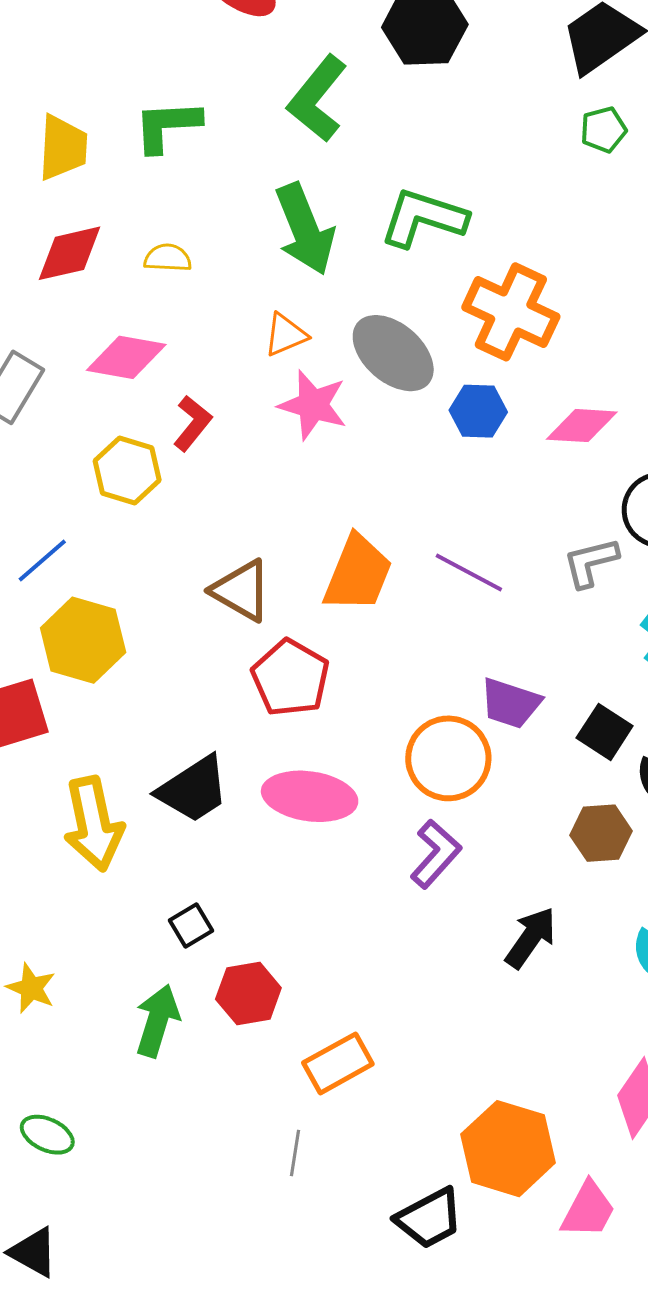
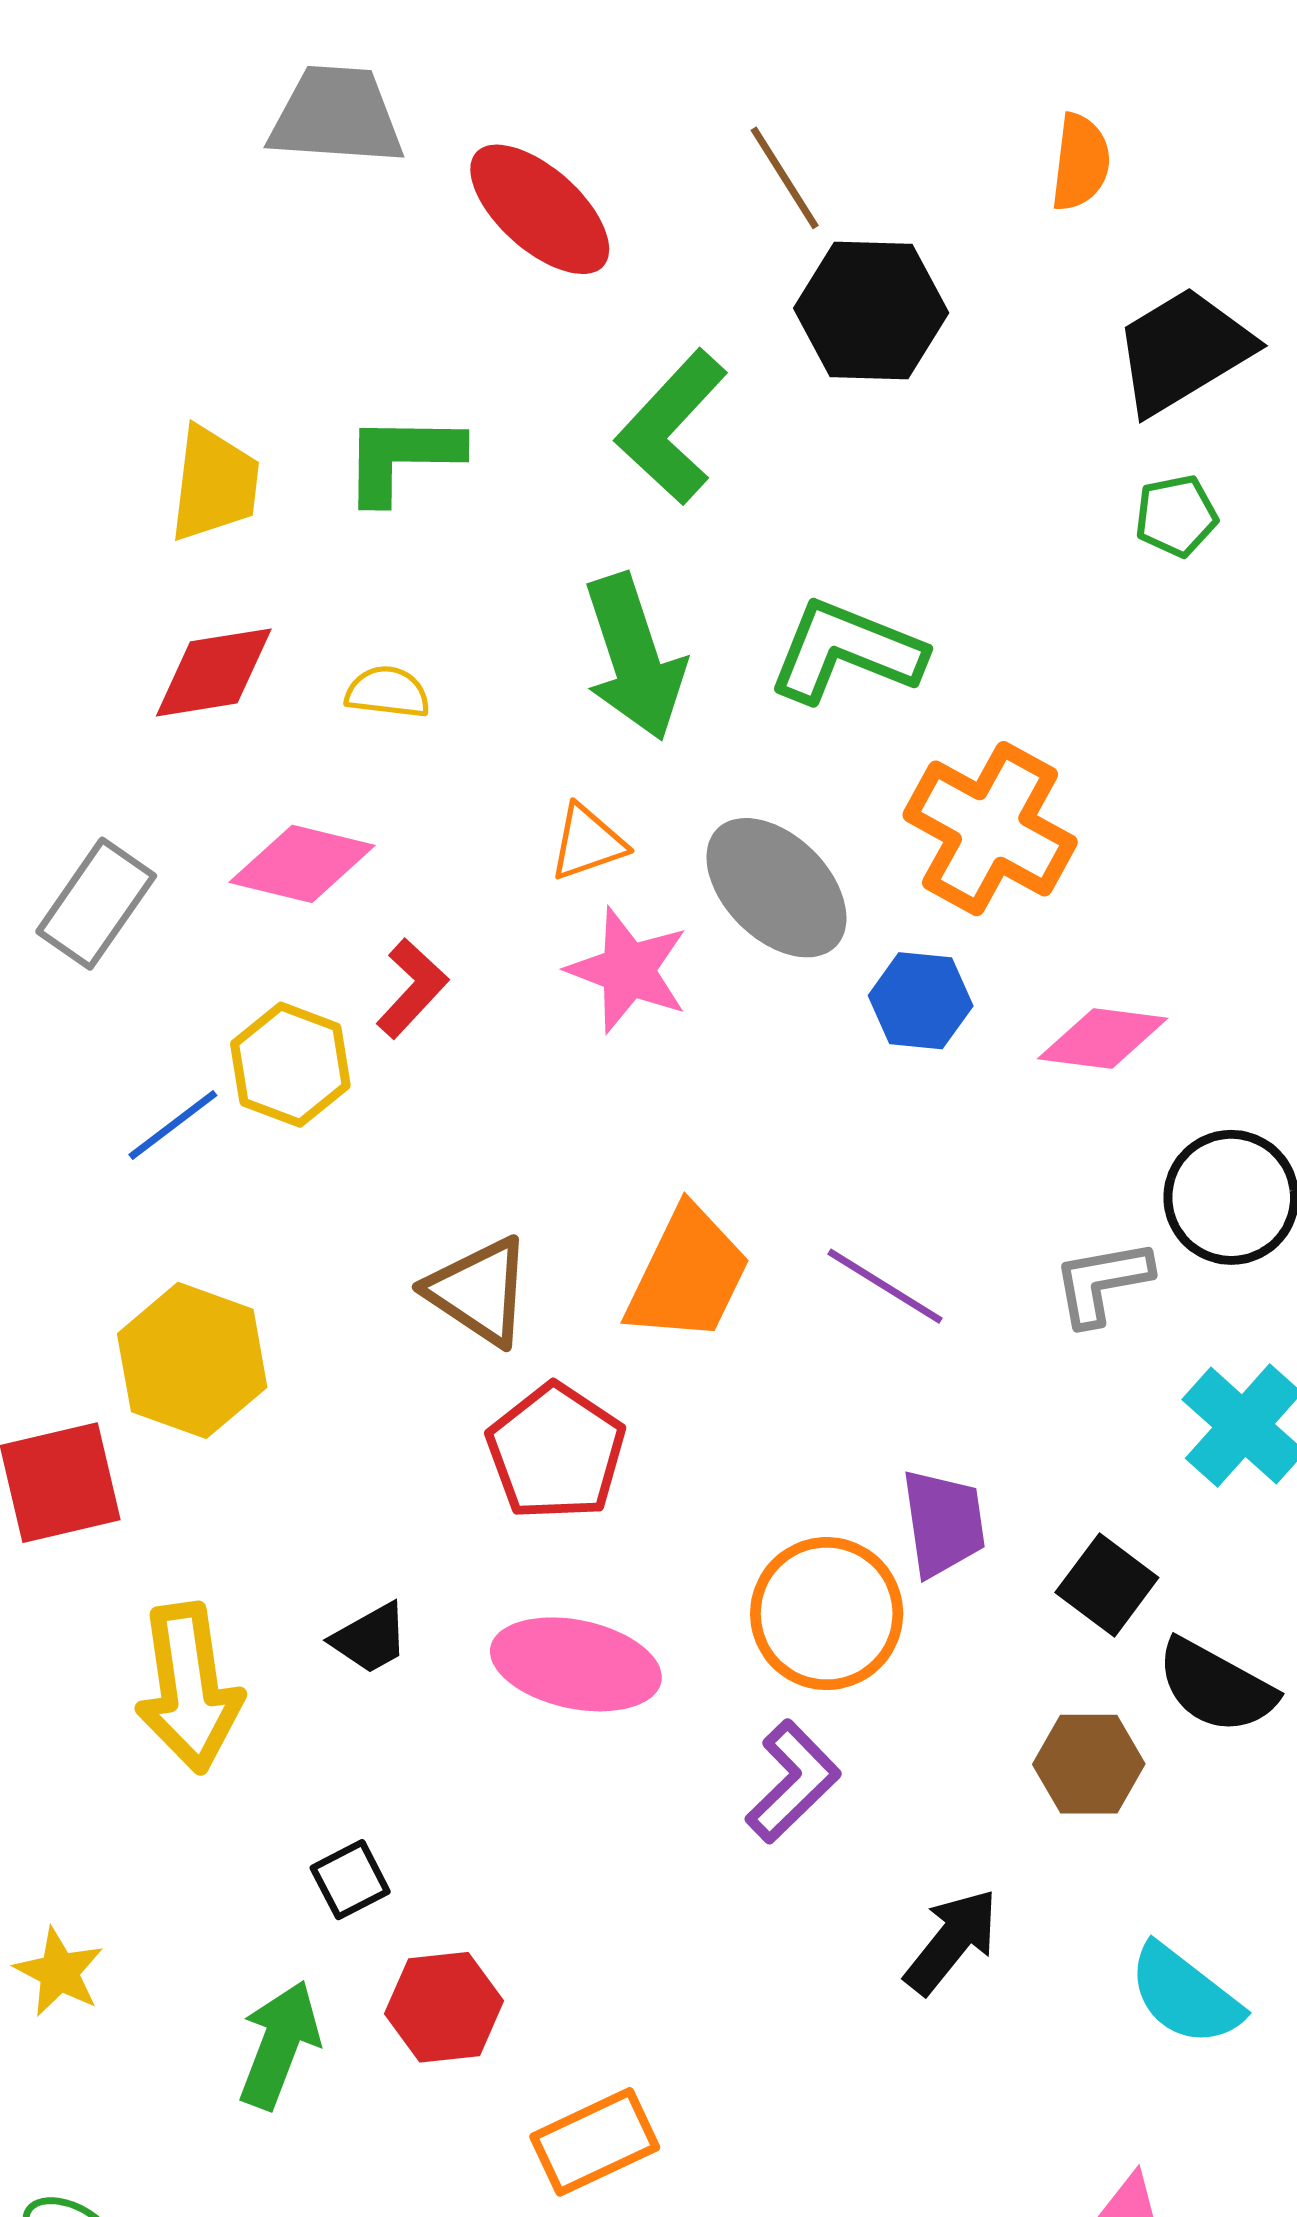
blue line: (42, 560) -> (173, 1125), moved
purple trapezoid: (510, 703) -> (943, 1523), turned -120
black trapezoid: (193, 789) -> (370, 1638), size x0.6

